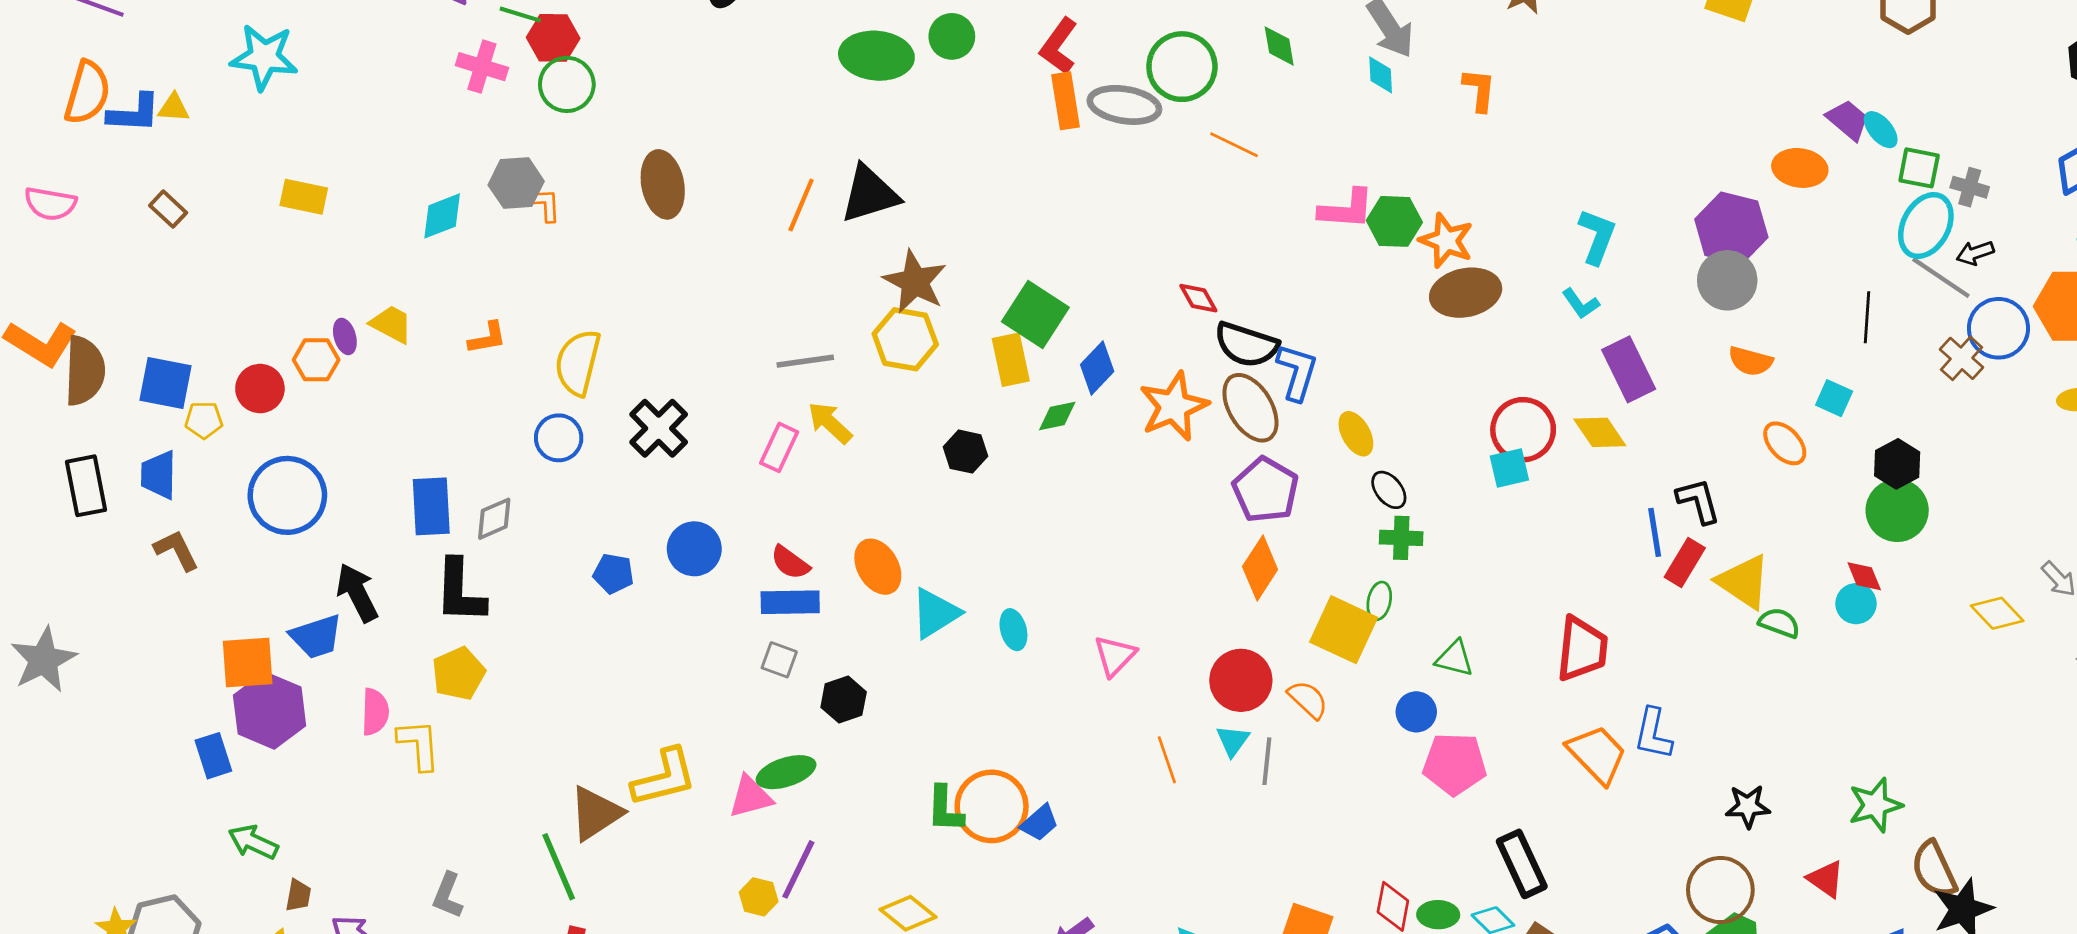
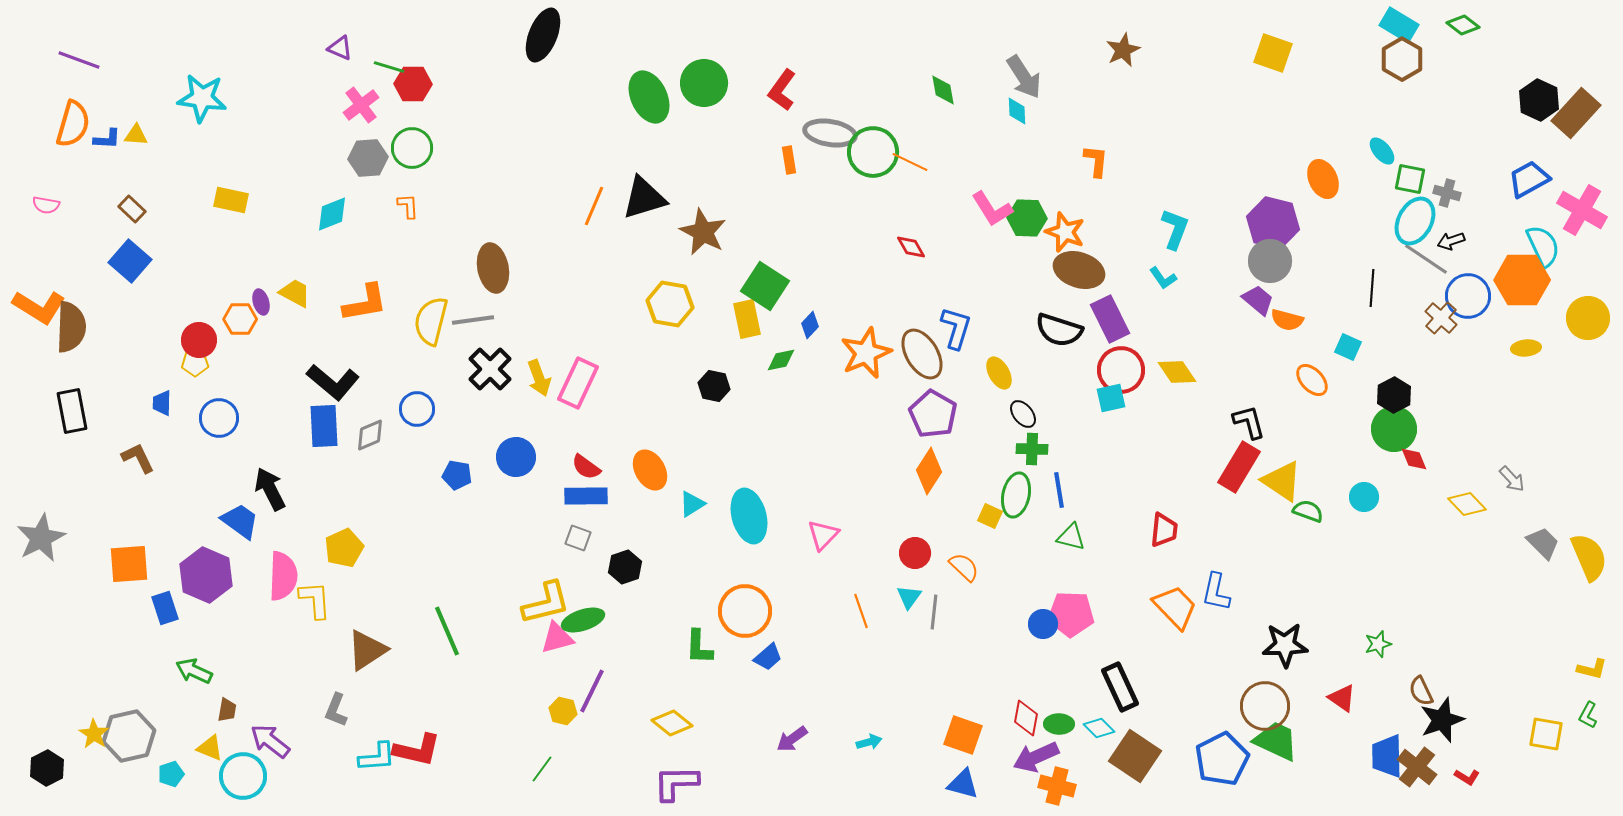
green circle: (952, 36) -> (704, 83), size x1.4
green ellipse: (876, 56) -> (649, 97), turned 60
pink cross: (482, 67) -> (361, 105), turned 36
green circle: (1182, 67) -> (873, 152), moved
green circle: (567, 84) -> (412, 148), moved
orange L-shape: (1479, 90) -> (1096, 161), moved
orange rectangle: (1066, 101) -> (789, 160), moved, size x0.7
blue L-shape: (134, 113) -> (107, 139), size x0.7
purple trapezoid: (1848, 120) -> (1258, 300), moved
orange ellipse: (1800, 168) -> (1323, 179), turned 57
gray hexagon: (516, 183) -> (368, 158), moved
brown ellipse: (663, 184) -> (493, 268), moved
pink semicircle: (50, 204) -> (46, 205), size x0.7
pink L-shape: (1346, 209) -> (992, 209), turned 54
brown star: (915, 282) -> (703, 232), moved
brown ellipse: (1466, 293) -> (1079, 270), turned 30
red diamond: (1198, 298) -> (911, 247), moved
orange L-shape: (487, 338) -> (365, 303), size x1.6
black semicircle: (1246, 345) -> (1059, 330), moved
gray line: (805, 361) -> (473, 320), moved
blue diamond: (1097, 368) -> (810, 325), size x0.7
purple rectangle: (1629, 369) -> (1110, 319), moved
blue square: (165, 383) -> (130, 261), moved, turned 30
yellow pentagon: (204, 420) -> (195, 363), moved
yellow arrow: (830, 423) -> (539, 378), moved, turned -153
blue circle: (559, 438) -> (417, 409), moved
pink rectangle: (779, 447) -> (578, 383), size x1.4
blue trapezoid: (159, 475) -> (162, 403), moved, size x0.7
blue circle: (287, 495) -> (219, 418), size x0.7
blue line: (1655, 532) -> (1059, 490), moved
red rectangle: (1685, 563) -> (1239, 467), size x1.4
red diamond: (1864, 576) -> (1414, 459), moved
black L-shape: (460, 591) -> (333, 382), moved, turned -52
green ellipse: (1379, 601) -> (1016, 495), size x1.6
cyan triangle: (935, 613) -> (692, 504), size x0.7
cyan ellipse: (1013, 630) -> (749, 516), size x1.8
yellow square: (1344, 630) -> (990, 516), size x0.5
blue trapezoid: (316, 637) -> (240, 521), turned -126
red trapezoid: (1582, 649) -> (1164, 530), size x0.7
orange square: (248, 663) -> (129, 564), moved
red circle: (1241, 680) -> (915, 553), size x0.7
pink semicircle: (375, 712) -> (283, 576), size x1.4
blue circle: (1416, 712) -> (1043, 624), moved
yellow L-shape: (664, 778) -> (546, 603), moved
green star: (1875, 805) -> (1378, 644), size x0.7
orange circle: (992, 806) -> (745, 611), moved
black star: (1748, 806) -> (1285, 645), size x1.4
brown triangle: (596, 813) -> (367, 650), moved
green line: (559, 867) -> (447, 631), moved
brown semicircle: (1934, 869) -> (1421, 691), size x0.7

